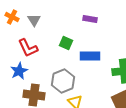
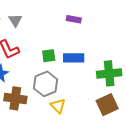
green square: (66, 43) -> (49, 56), moved, turned -32

